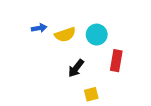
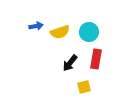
red rectangle: (116, 61) -> (96, 59), moved

